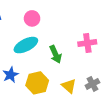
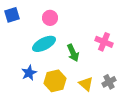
pink cross: (87, 43) -> (104, 42), turned 30

